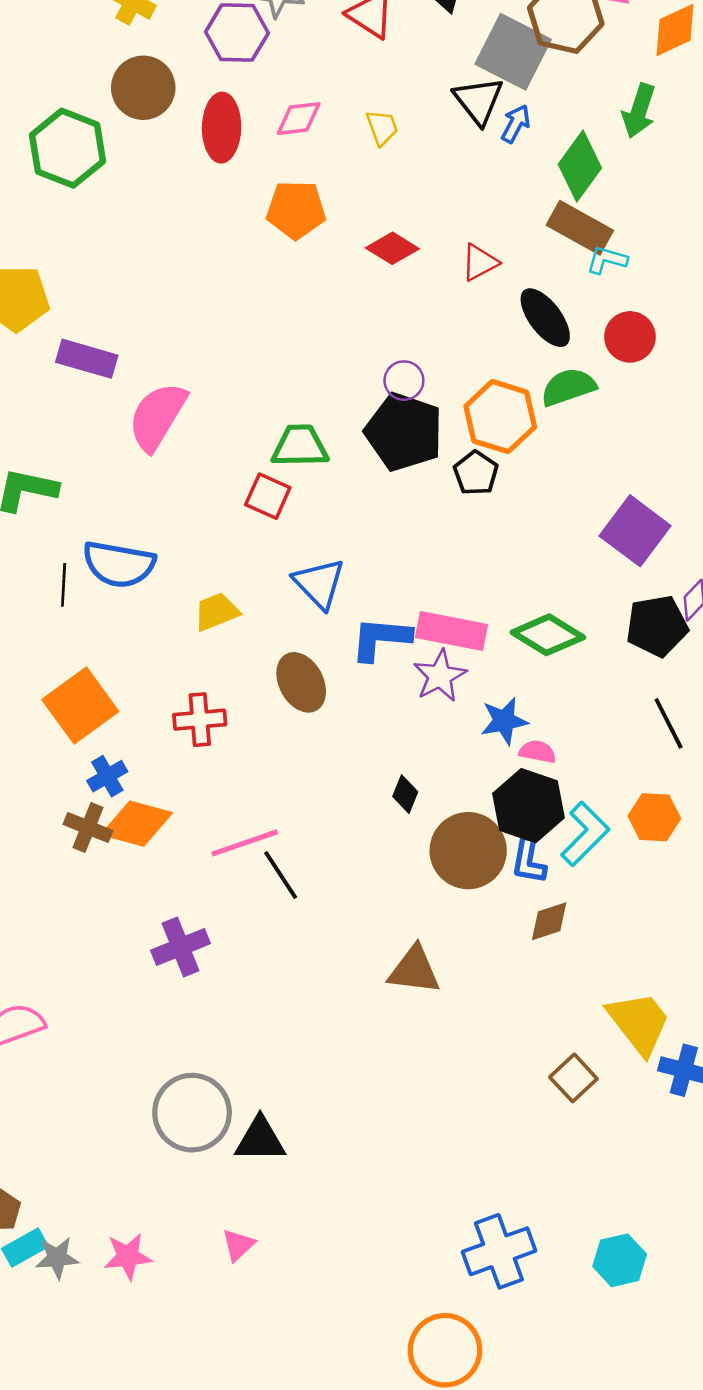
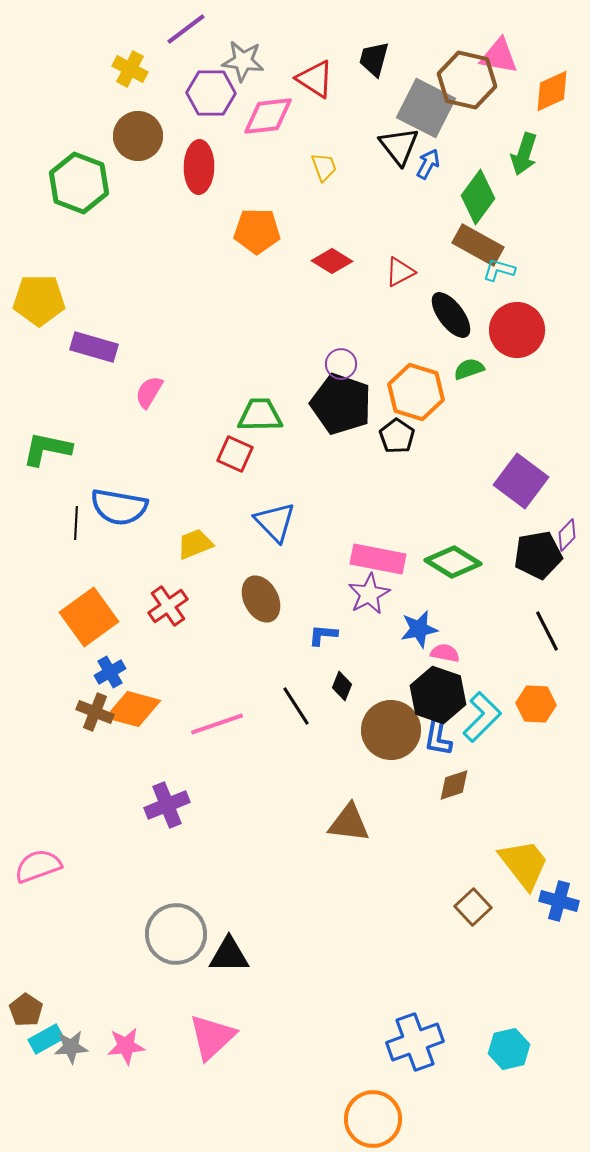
pink diamond: (299, 119) -> (268, 116), moved, size x1.4
red circle: (630, 337) -> (517, 330), size x1.4
green semicircle: (568, 387) -> (469, 369), size x0.7
pink semicircle: (157, 417) -> (149, 392), size x0.6
blue L-shape: (381, 639) -> (323, 635), moved, size x0.6
red cross: (200, 720) -> (168, 606), moved, turned -30
black line: (281, 875) -> (296, 706), moved
pink triangle: (238, 1245) -> (212, 1037), size x1.8

